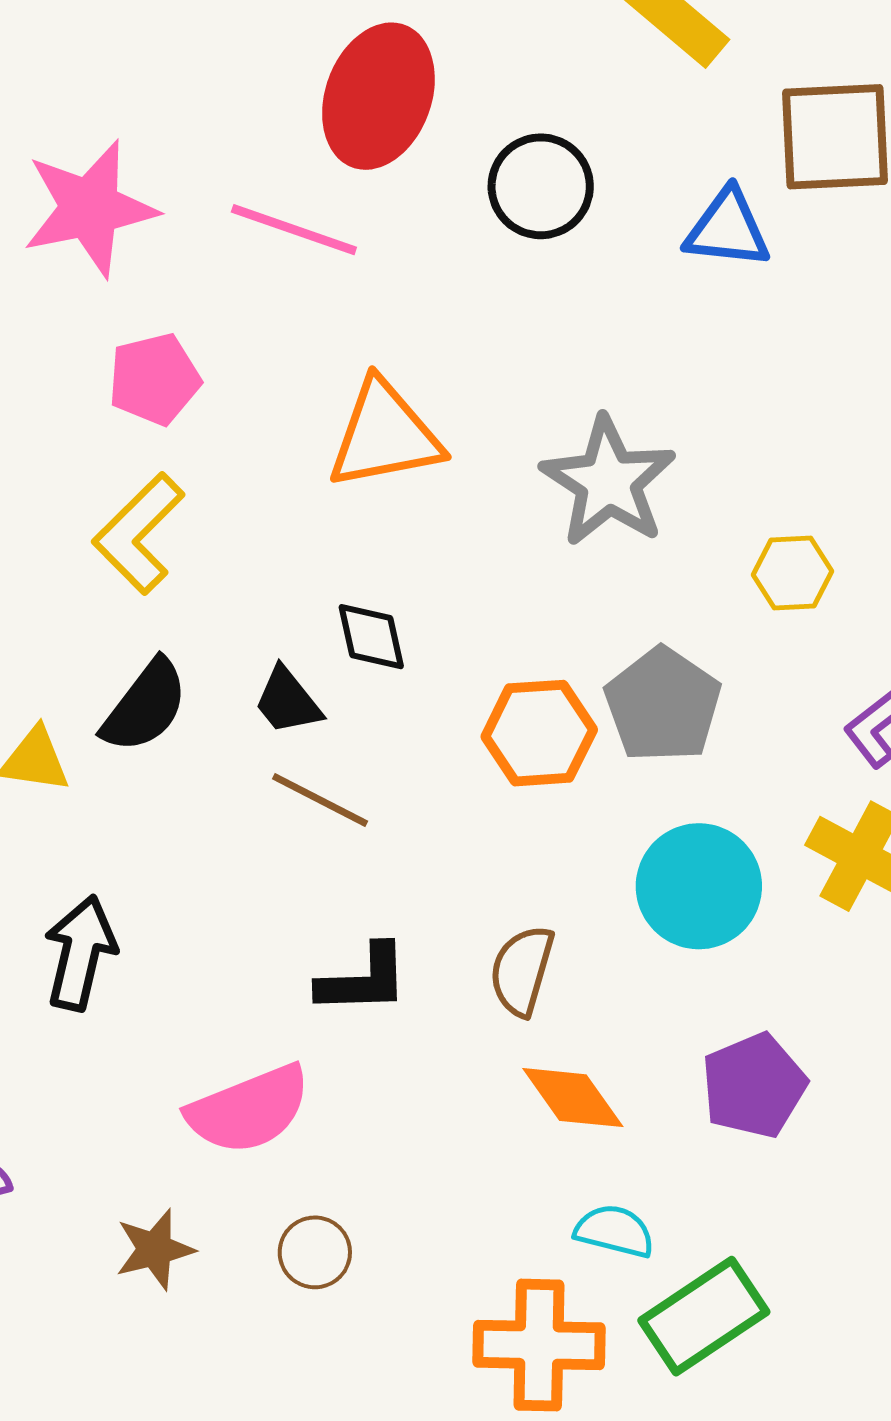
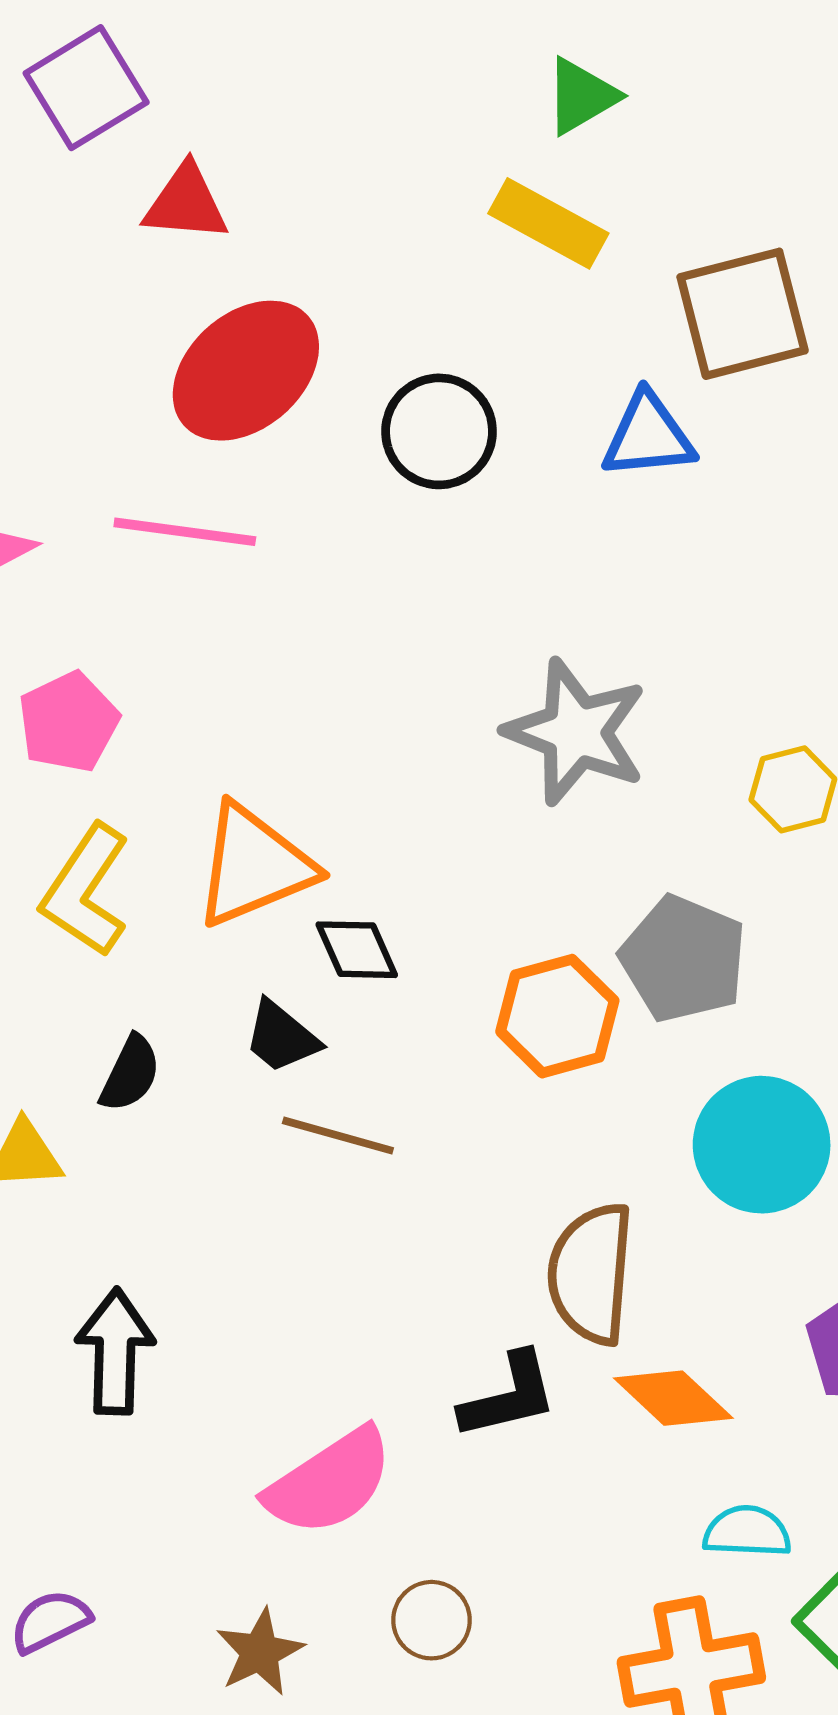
red ellipse: (378, 96) -> (246, 371), turned 40
orange triangle: (385, 435) -> (254, 866), moved
black semicircle: (145, 706) -> (130, 1074), size x0.7
brown semicircle: (522, 971) -> (591, 1274), size x1.4
black L-shape: (363, 980) -> (509, 1396), moved

